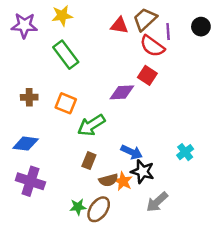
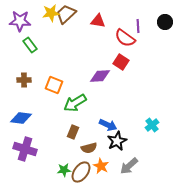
brown trapezoid: (145, 19) -> (66, 14), moved
green rectangle: (66, 55) -> (30, 45), moved, size x0.7
black star: (142, 172) -> (117, 141), turned 30
orange star: (123, 181) -> (101, 166), moved

